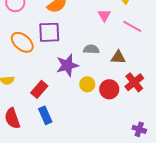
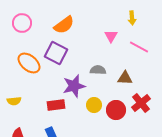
purple square: (49, 32) -> (56, 53), turned 30
red rectangle: (39, 89) -> (56, 105), moved, turned 42

